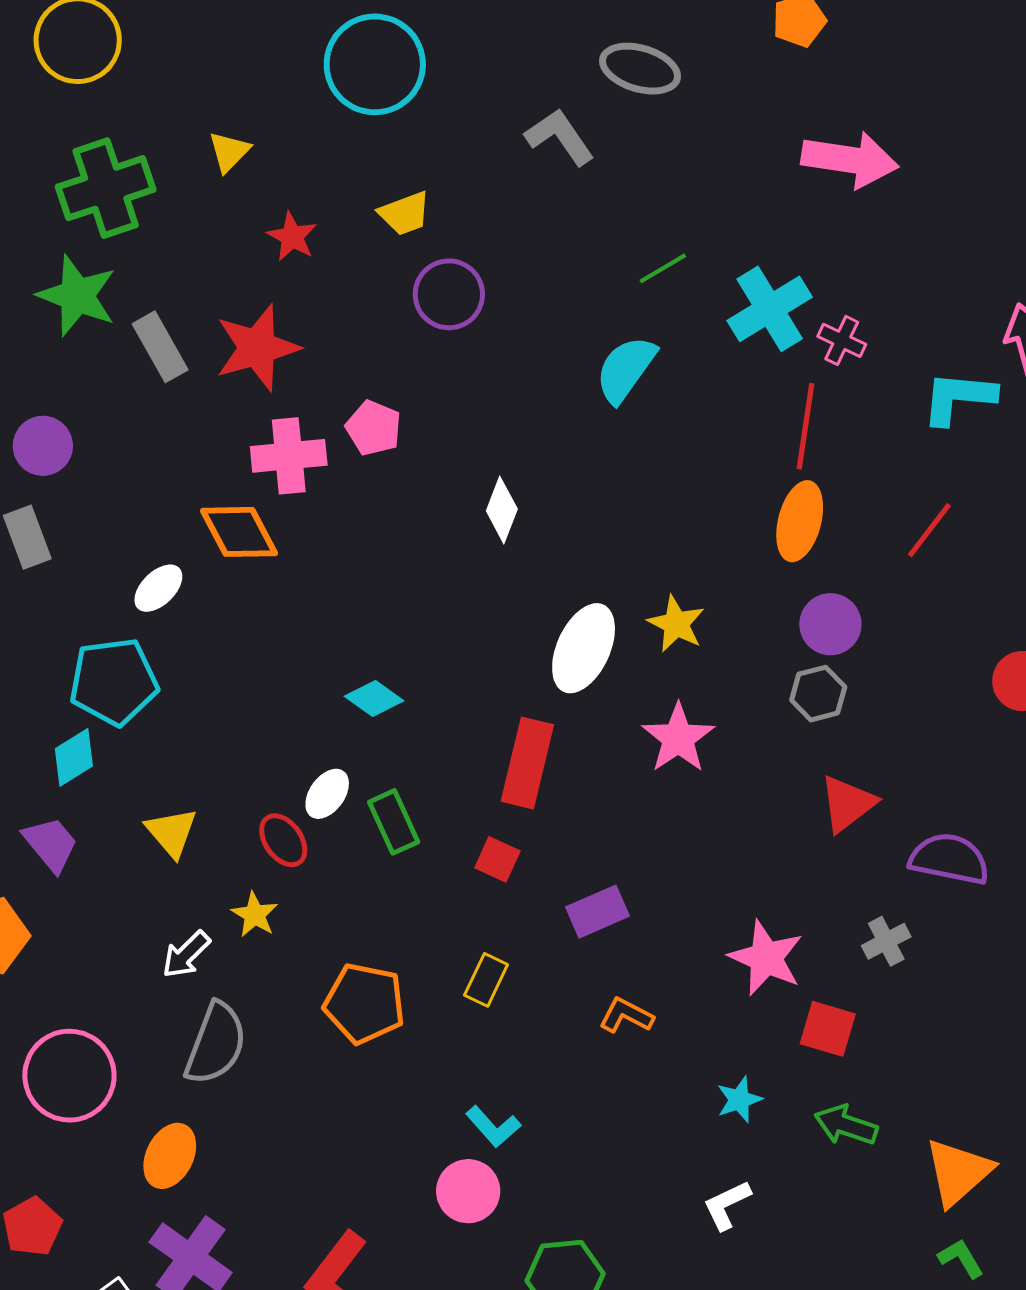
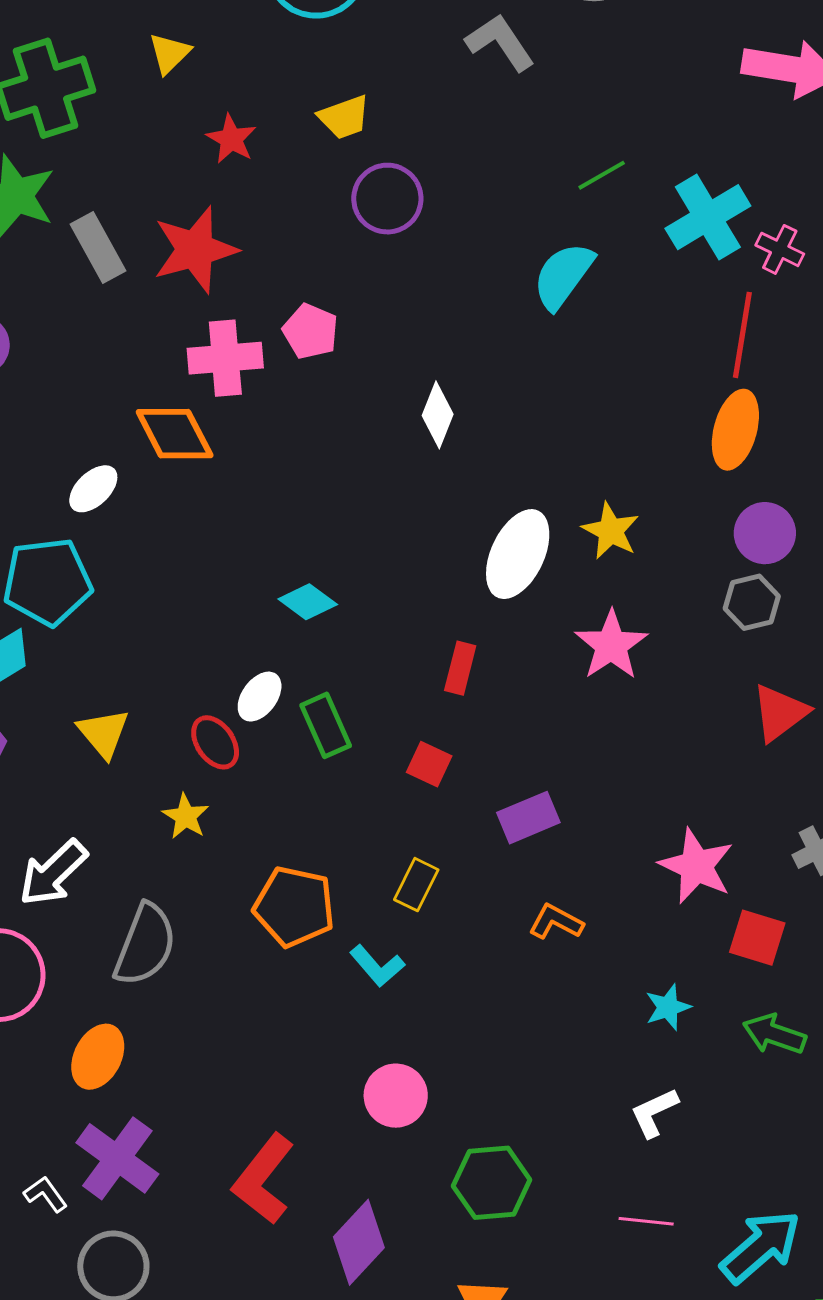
red rectangle: (527, 763) -> (460, 668), size x0.6
white arrow: (186, 955) -> (53, 873), moved, size x1.4
cyan L-shape: (493, 1127) -> (377, 966), moved

